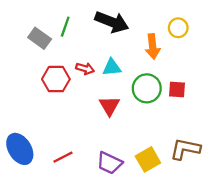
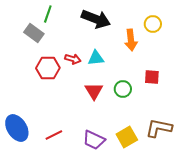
green line: (65, 27) -> (48, 14), moved
green circle: (147, 88) -> (123, 89), moved, size x0.7

